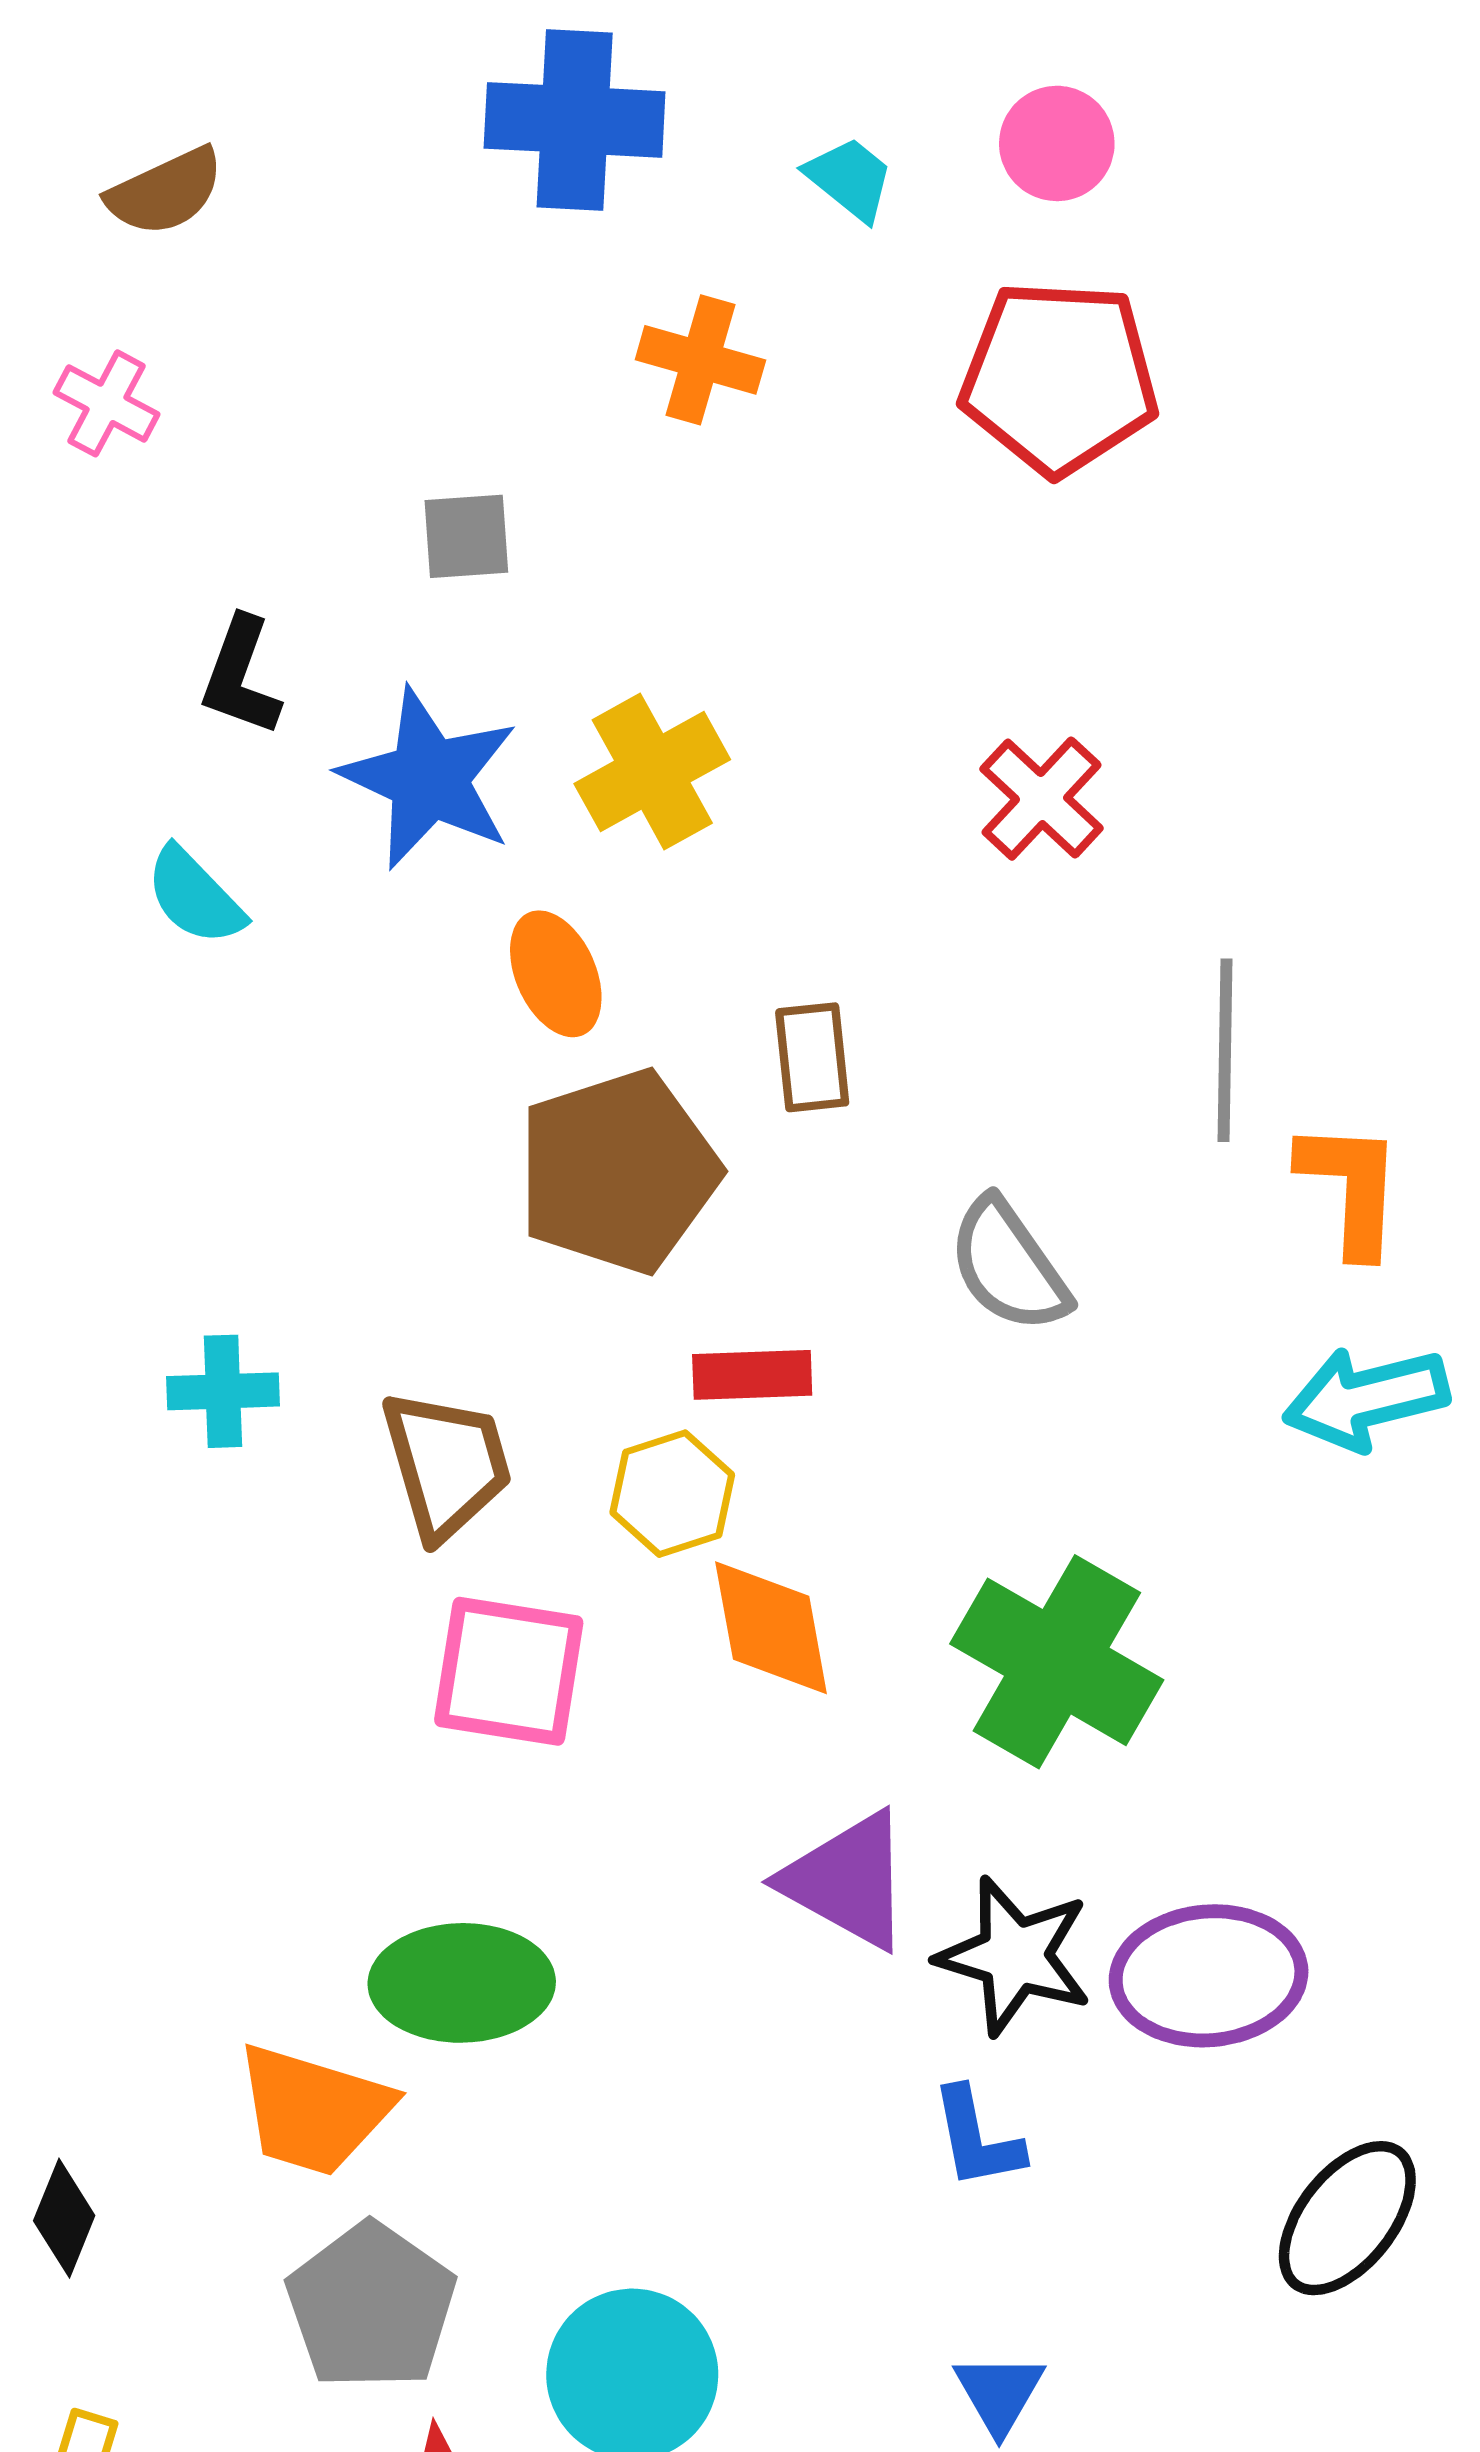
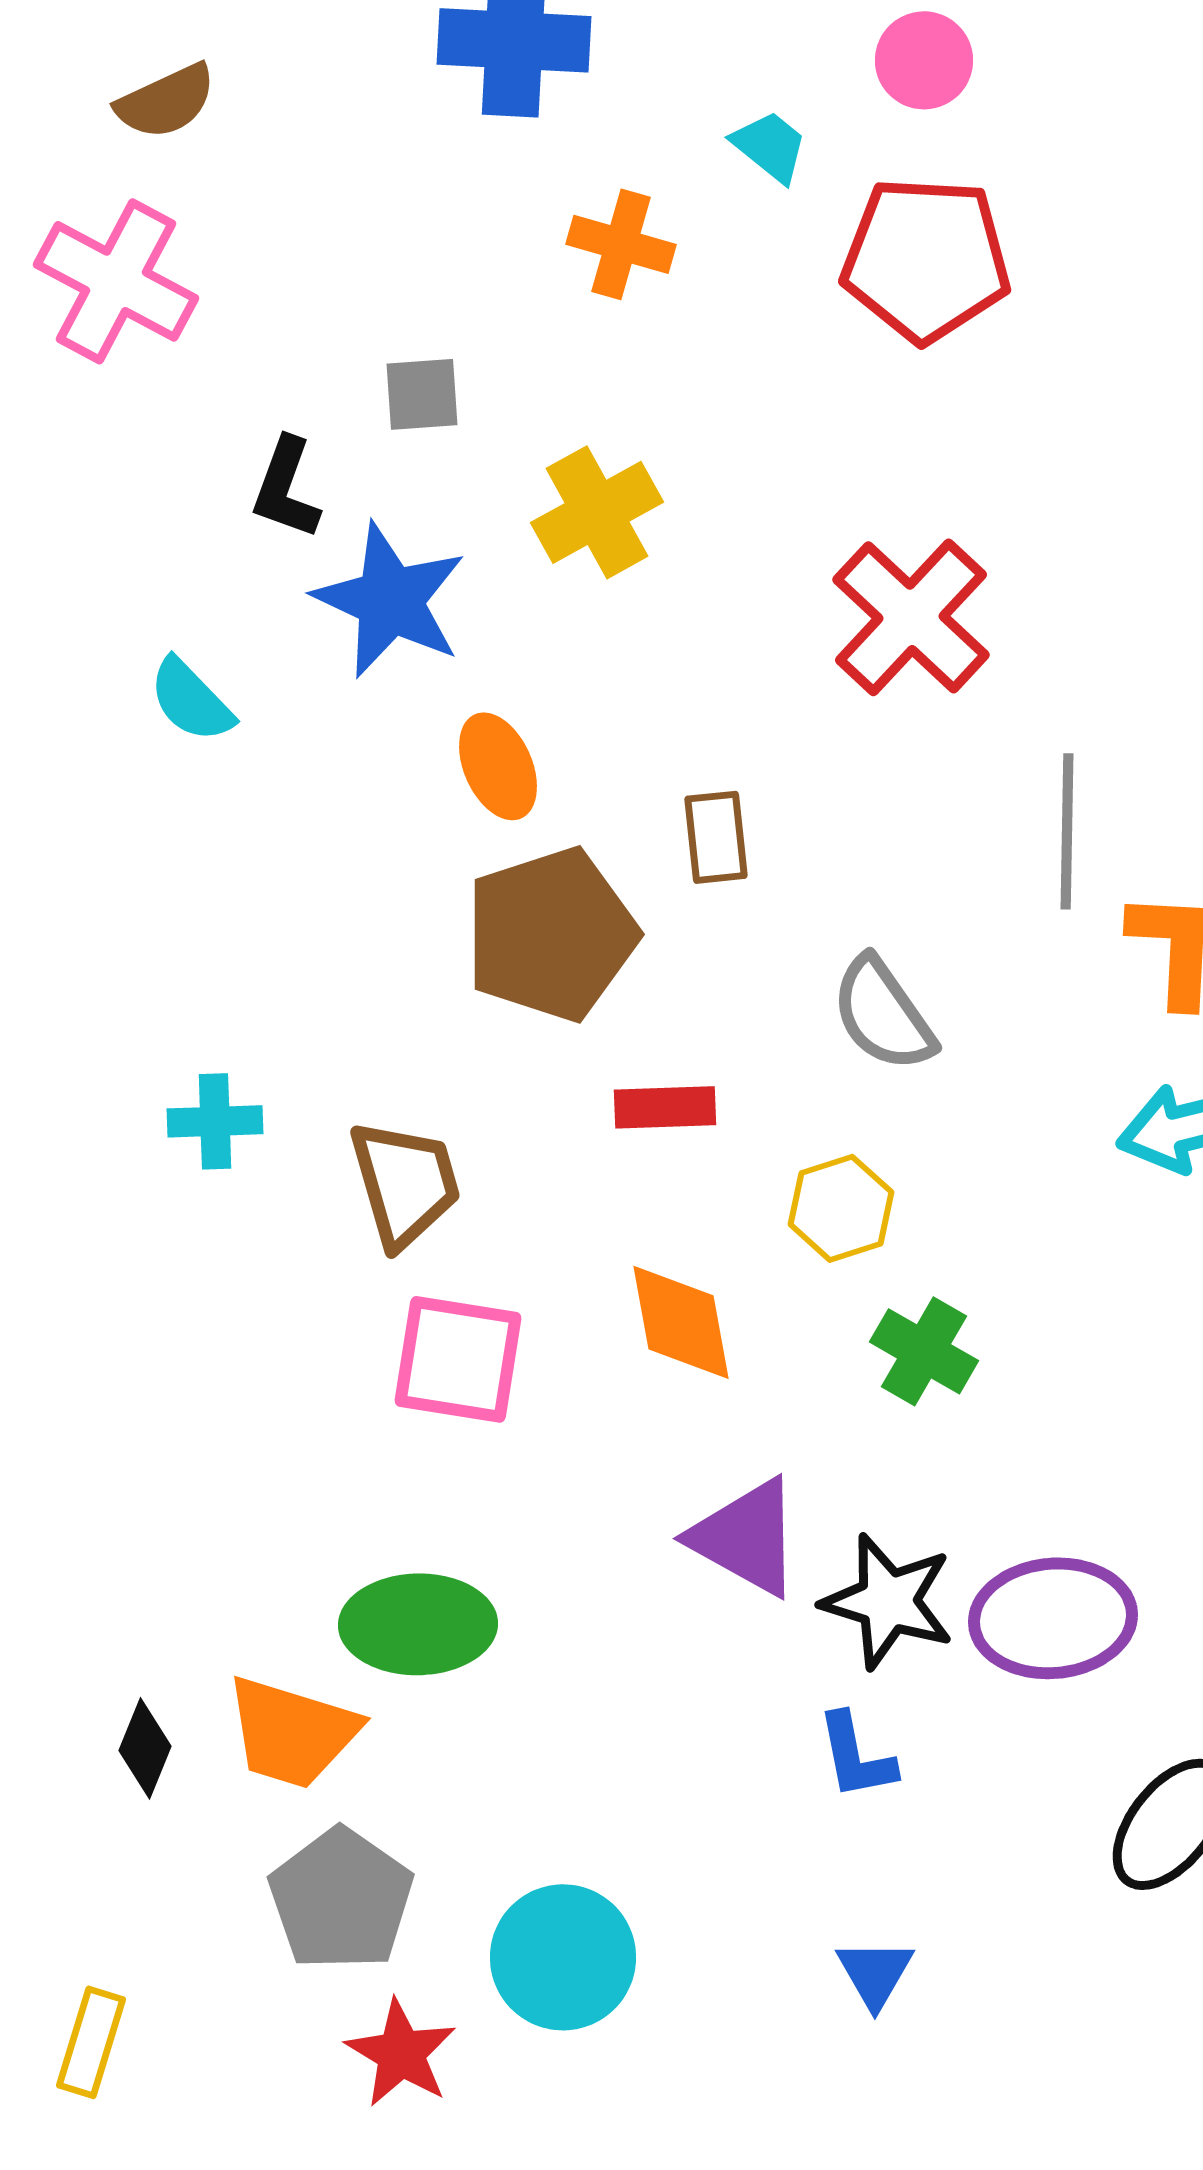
cyan trapezoid: (850, 179) -> (770, 146), moved
pink cross: (107, 403) -> (116, 281), size x1.8
black L-shape: (241, 676) -> (286, 488), moved
yellow cross: (652, 772) -> (597, 512), moved
red cross: (1042, 799) -> (911, 617), size x1.5
yellow hexagon: (672, 1494) -> (841, 1208), moved
green cross: (1057, 1662) -> (924, 1351), size x0.6
black diamond: (64, 2218) -> (145, 1748), moved

